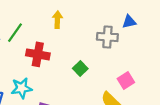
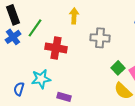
gray cross: (107, 37) -> (100, 38), moved
green square: (80, 69) -> (118, 68), moved

